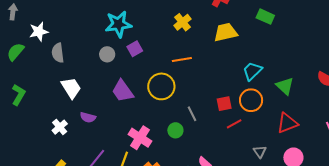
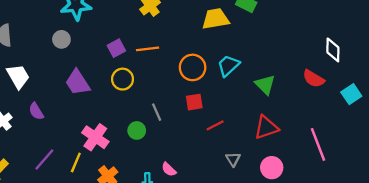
yellow trapezoid: (226, 32) -> (216, 19), moved
purple square: (135, 49) -> (116, 48), moved
yellow circle: (161, 86) -> (123, 79), size x0.7
orange circle: (251, 100) -> (193, 67), moved
purple semicircle: (88, 117) -> (36, 111), turned 42
red line: (234, 124) -> (215, 125), moved

